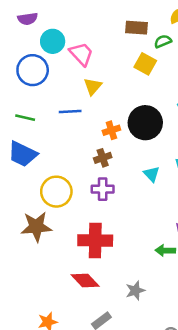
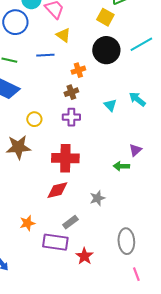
yellow triangle: (93, 86) -> (63, 35), turned -35
black circle: (145, 123) -> (106, 50), moved
yellow circle: (56, 192) -> (34, 119), size x0.6
red diamond: (85, 281) -> (57, 190), turned -60

